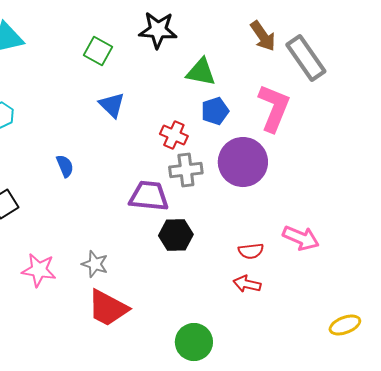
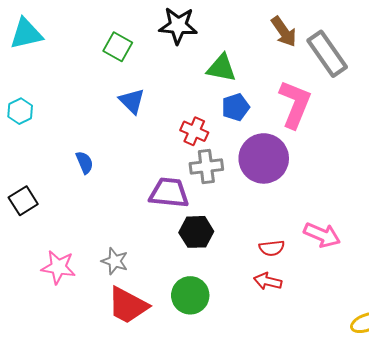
green circle: (194, 342) -> (190, 295), moved

